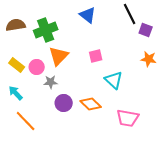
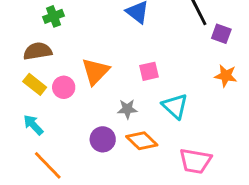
brown semicircle: (16, 25) -> (38, 51), moved
green cross: (46, 30) -> (54, 16), moved, size x0.6
gray star: (51, 82) -> (127, 109), moved

